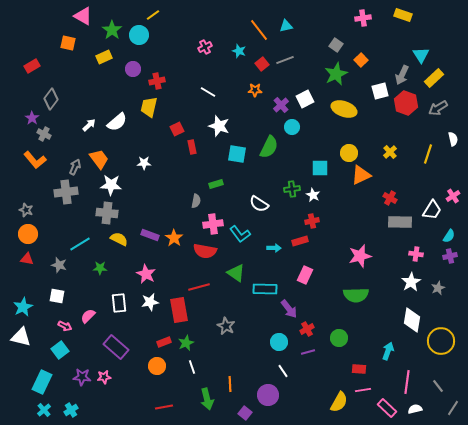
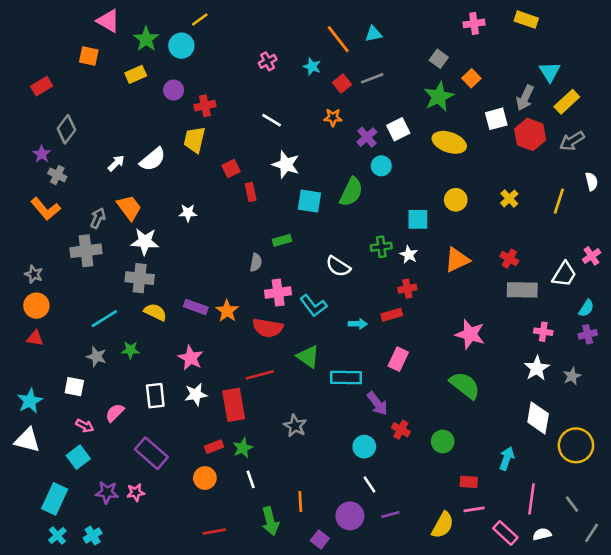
orange triangle: (361, 175) -> (457, 260), moved
pink star: (360, 256) -> (470, 334), turned 30
gray star: (59, 265) -> (96, 357), moved
green semicircle: (356, 295) -> (465, 385), turned -140
red cross: (307, 329) -> (401, 430), turned -32
purple line: (308, 352) -> (390, 515), moved

